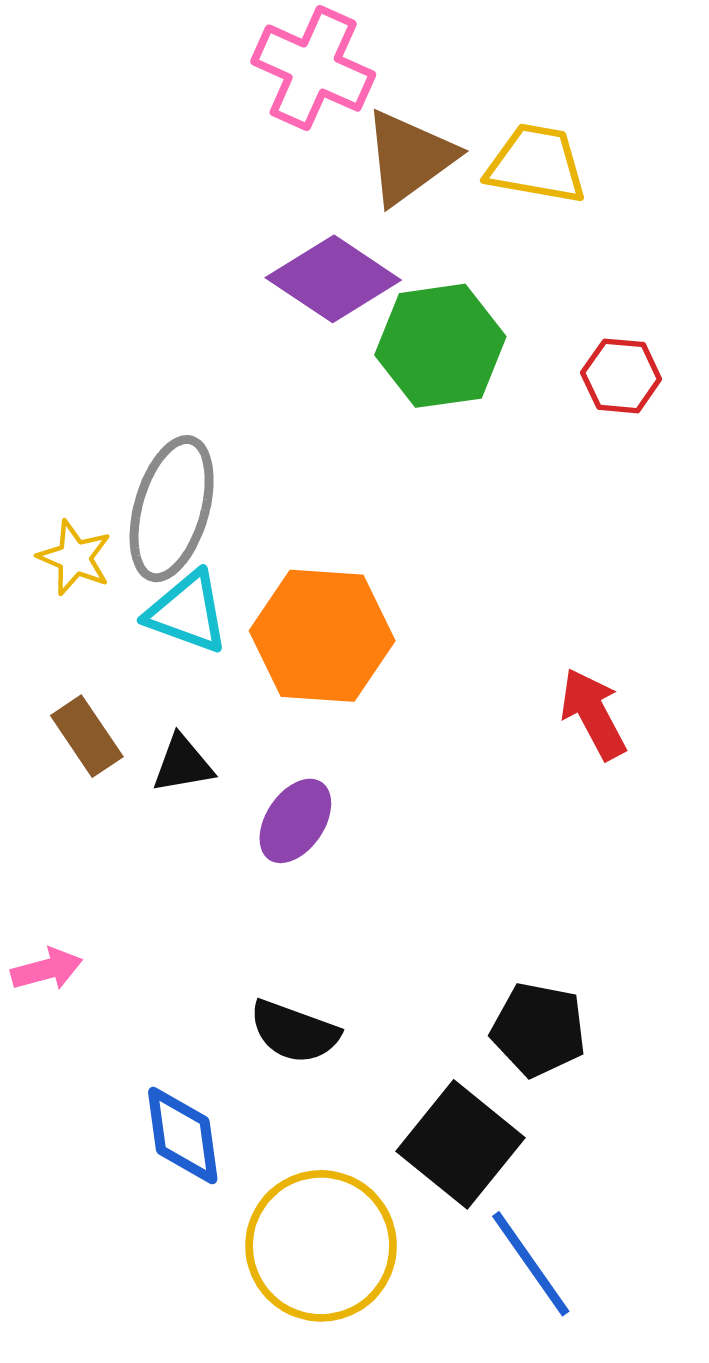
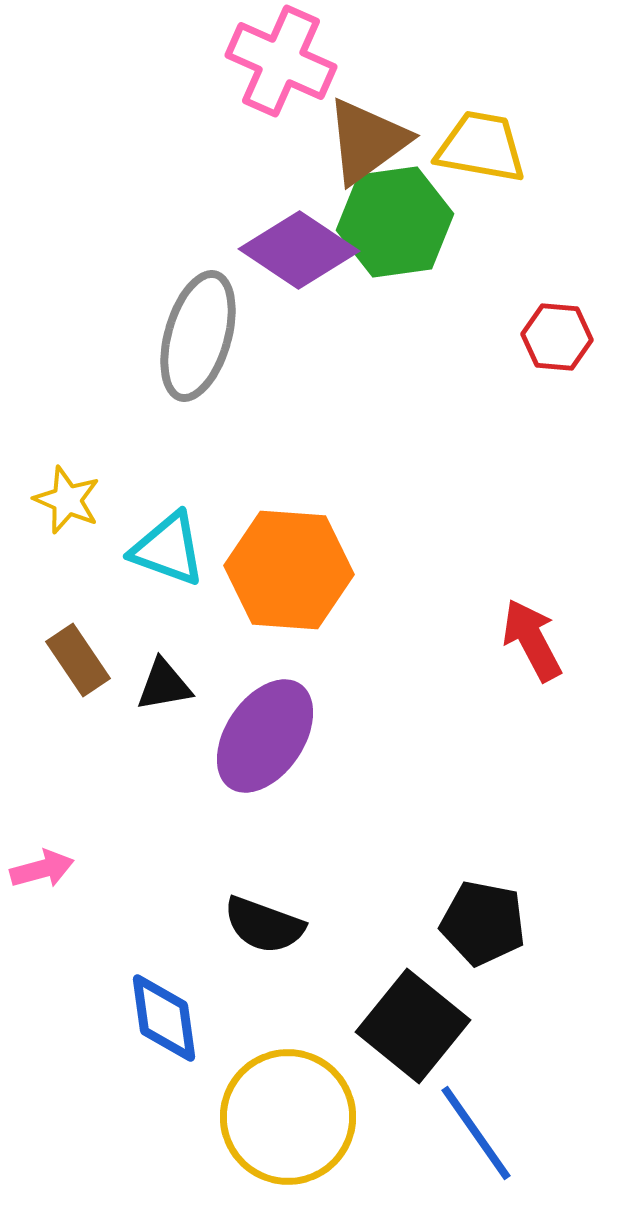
green hexagon: (440, 346) -> (395, 222), moved
gray ellipse: (172, 509) -> (198, 336), moved
purple ellipse: (295, 821) -> (265, 736), size x1.5

